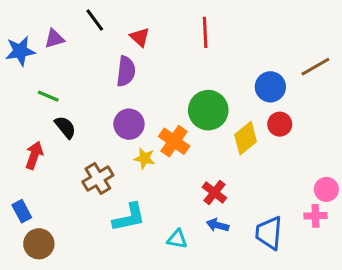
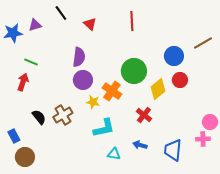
purple semicircle: (126, 71) -> (79, 57), moved
black semicircle: (65, 127) -> (39, 117), moved
red arrow: (34, 155) -> (23, 82), moved
red cross: (214, 192) -> (144, 115), moved
cyan L-shape: (129, 217) -> (104, 128), moved

